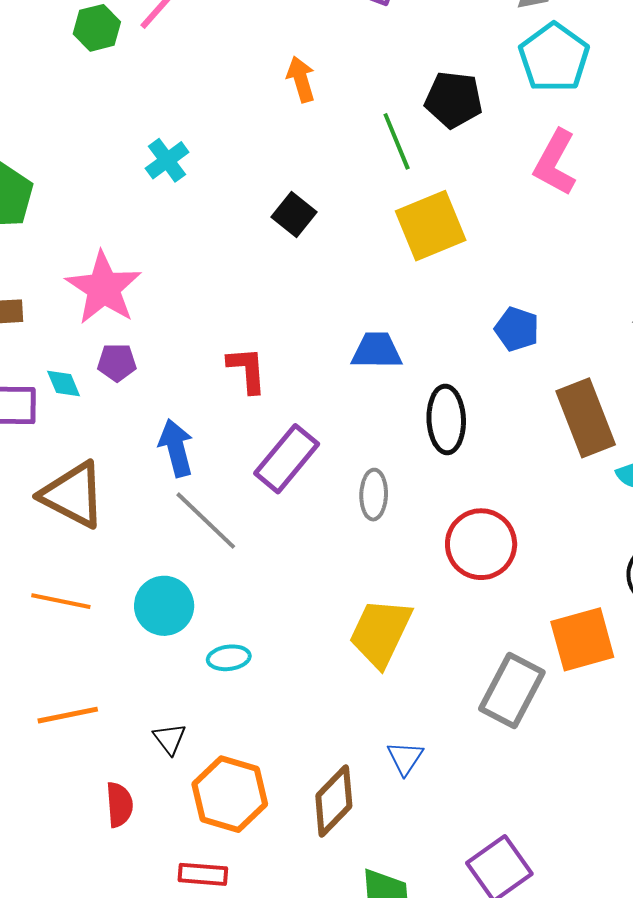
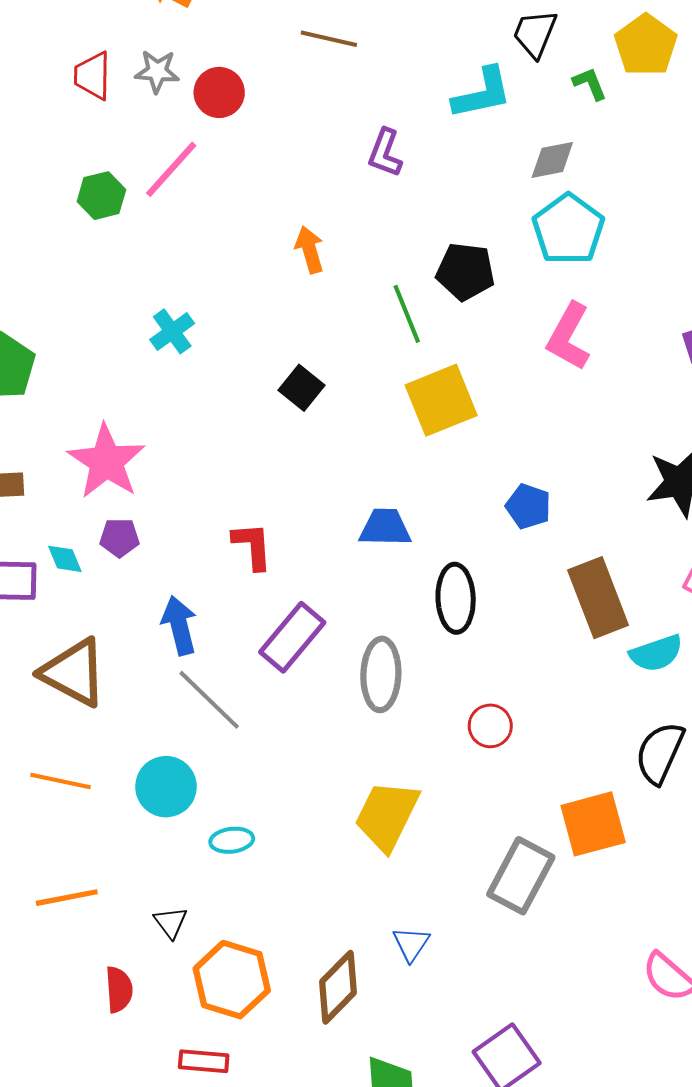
gray ellipse: (374, 495) -> (381, 674), size x1.4
red circle: (481, 544) -> (490, 726), size x0.6

